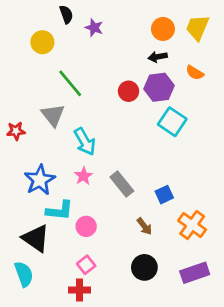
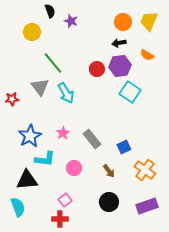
cyan arrow: (85, 142) -> (66, 93), moved
pink circle: (86, 226) -> (74, 168), moved
black triangle: (36, 238) -> (27, 180), turned -40

